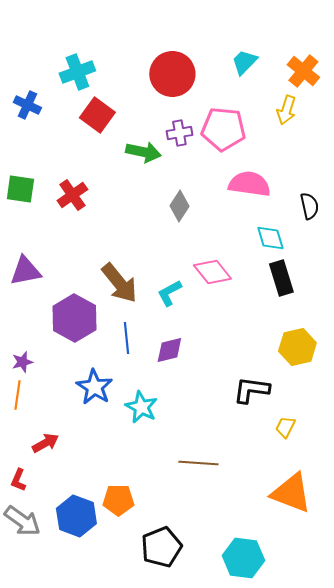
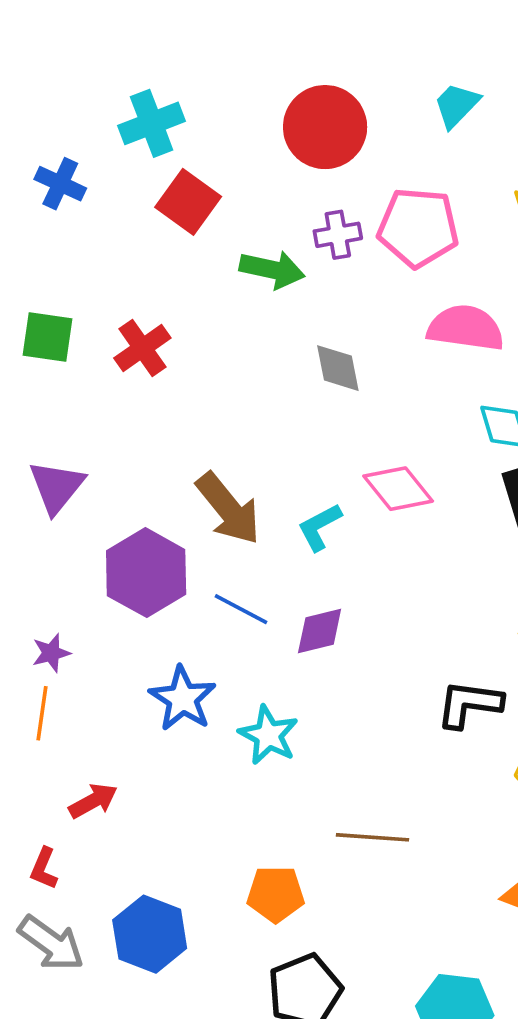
gray diamond: (179, 206) -> (338, 368), turned -44
purple triangle: (25, 271) -> (57, 487), turned -40
blue line: (126, 338) -> (241, 609), turned -56
orange pentagon: (118, 500) -> (276, 894), moved

